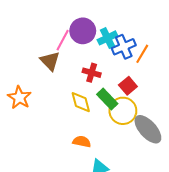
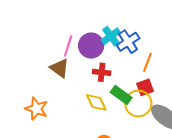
purple circle: (83, 31) -> (91, 46), moved
orange line: (142, 54) -> (147, 62), moved
red square: (128, 86) -> (145, 87), moved, turned 30

